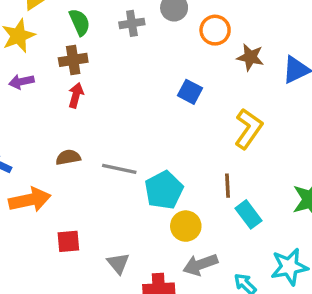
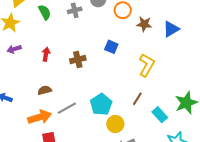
brown cross: (73, 60) -> (78, 60), moved
gray line: (119, 169) -> (67, 108), moved, turned -36
brown line: (227, 186) -> (137, 99), turned 40
orange arrow: (30, 200) -> (40, 117), moved
cyan rectangle: (248, 214) -> (160, 115), moved

